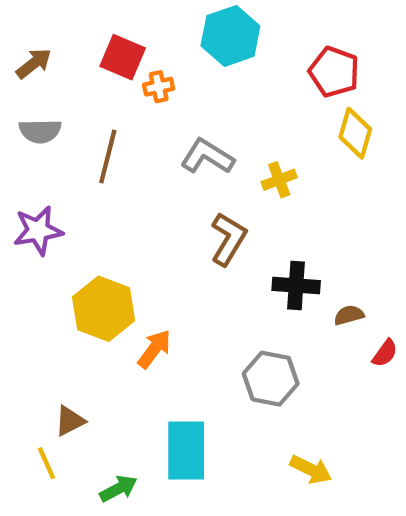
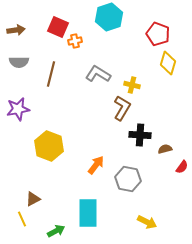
brown arrow: (34, 63) -> (16, 30), turned 30
yellow cross: (279, 180) -> (132, 85), turned 35
brown L-shape: (228, 239) -> (122, 108), moved
orange arrow: (154, 349) -> (96, 165), moved

